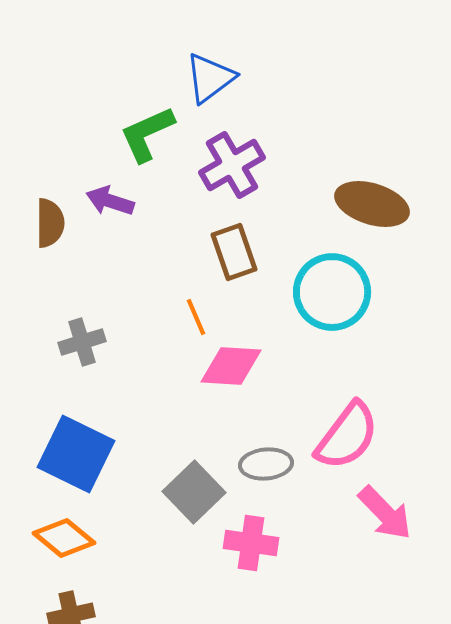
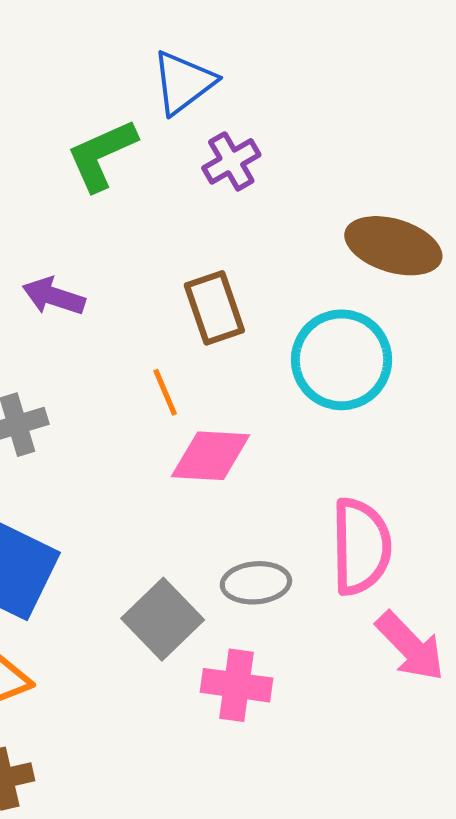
purple cross: (232, 165) -> (231, 161), moved, size x0.7
purple arrow: (110, 201) -> (54, 296), moved
pink semicircle: (347, 436) -> (361, 546), turned -38

